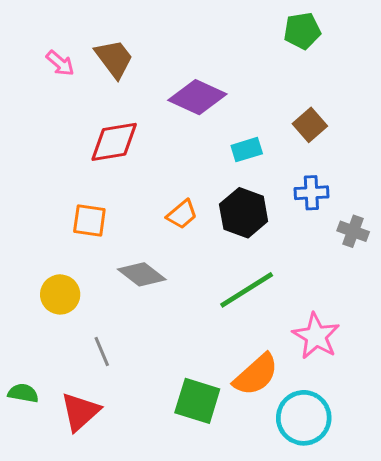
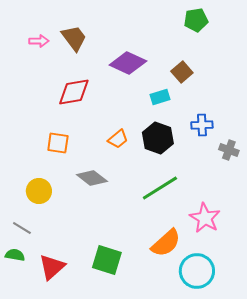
pink arrow: (60, 63) -> (39, 41), turned -42
brown square: (310, 125) -> (182, 72), moved
gray line: (102, 352) -> (22, 228), moved, turned -36
green square: (197, 401) -> (107, 260), moved

